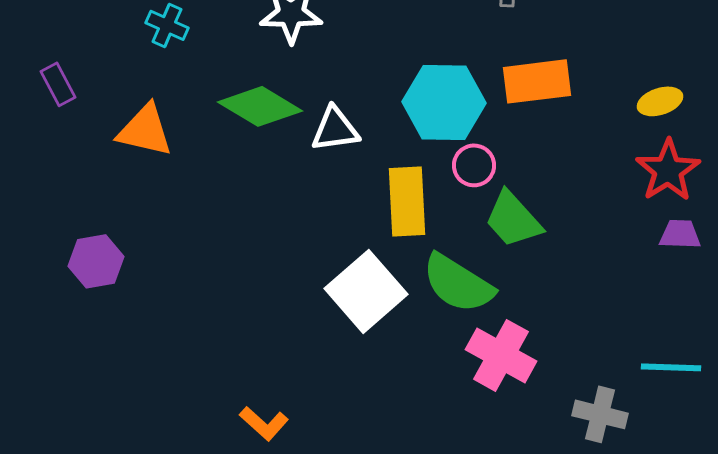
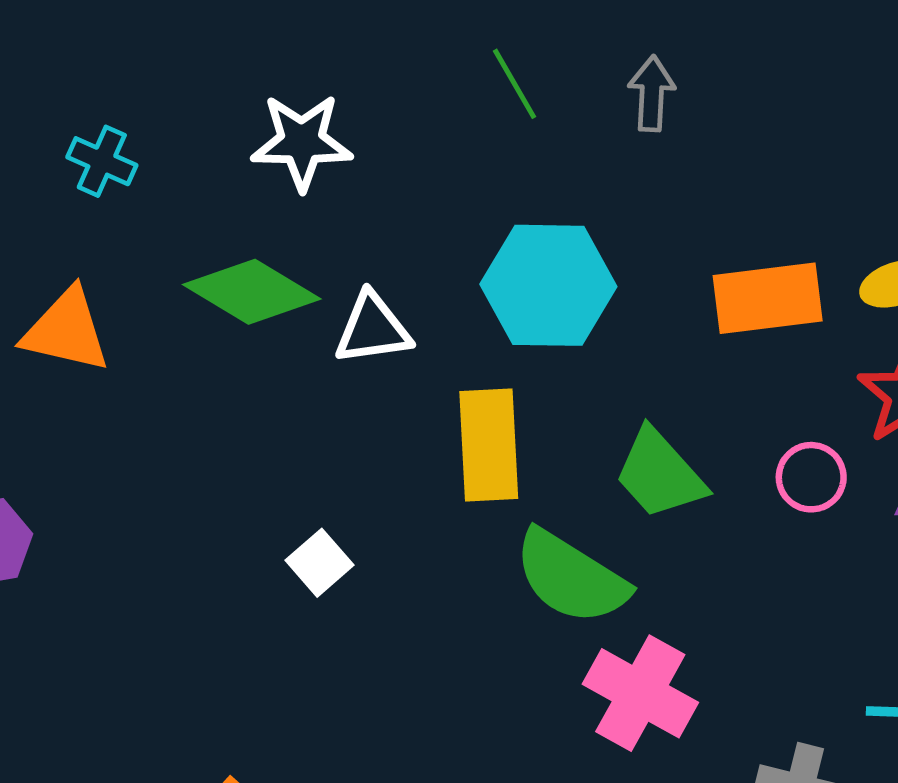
orange rectangle: (537, 81) -> (768, 298), moved
pink circle: (474, 165) -> (811, 477), moved
white square: (366, 291) -> (319, 563), moved, size x0.5

